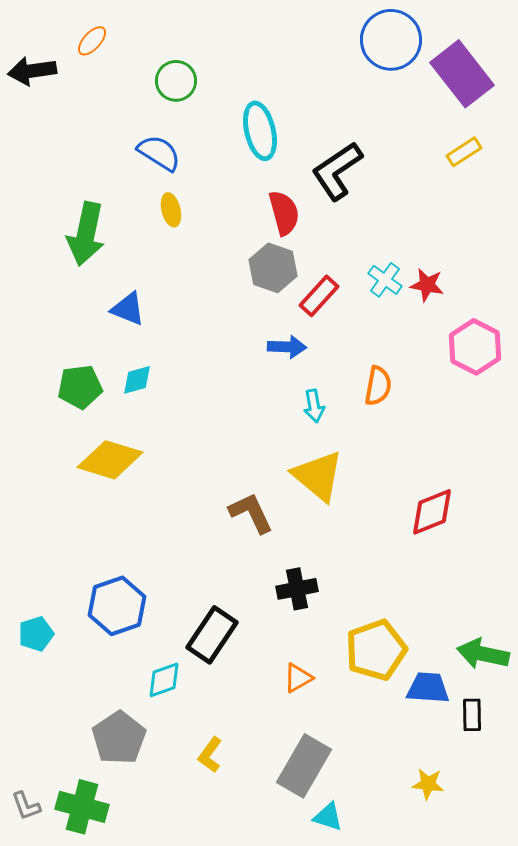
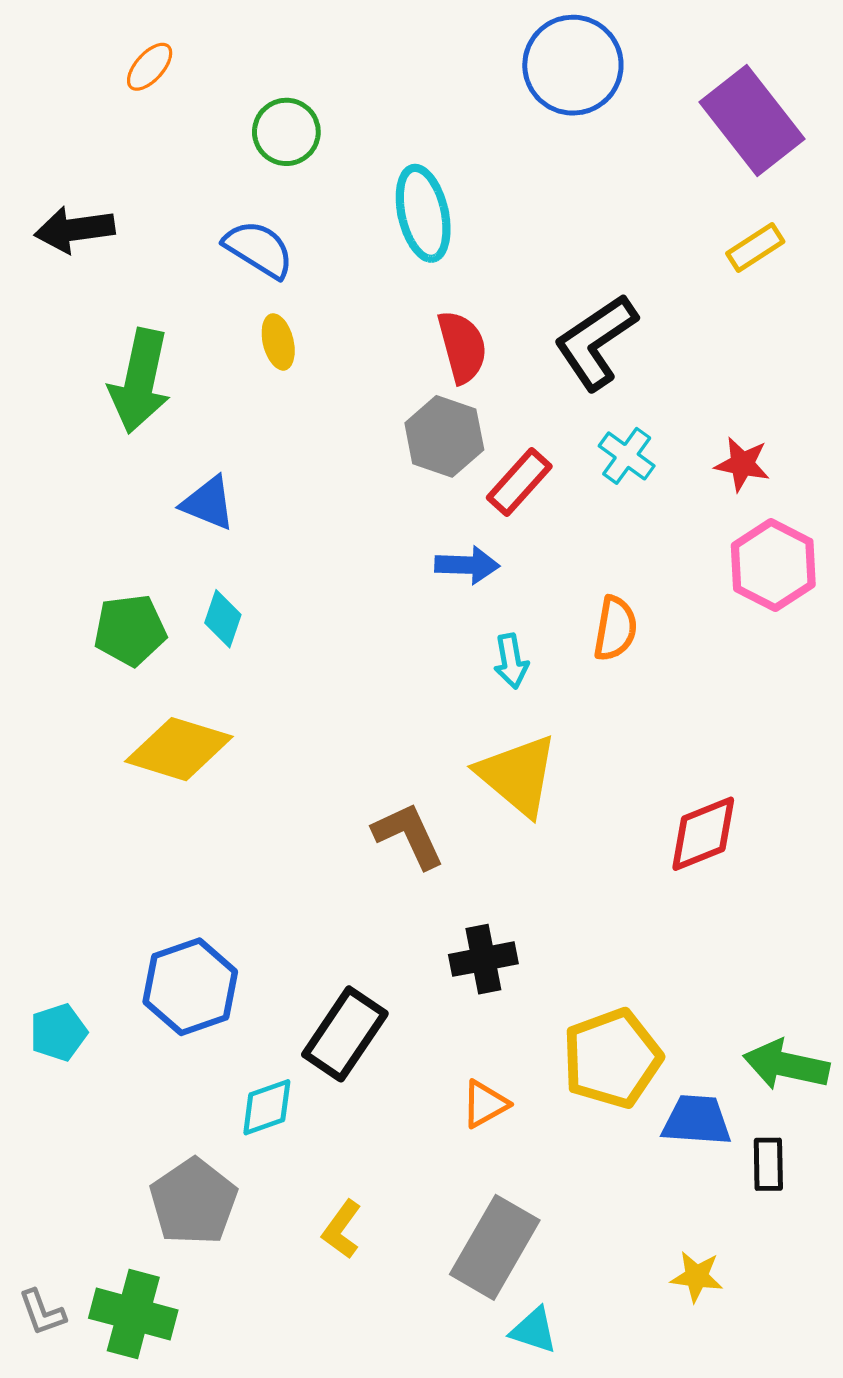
blue circle: (391, 40) -> (573, 65), moved
black arrow: (32, 71) -> (75, 230), moved
black L-shape: (337, 171) -> (596, 342), moved
red star: (427, 285) -> (742, 464), moved
cyan diamond: (137, 380) -> (223, 619), turned -56

